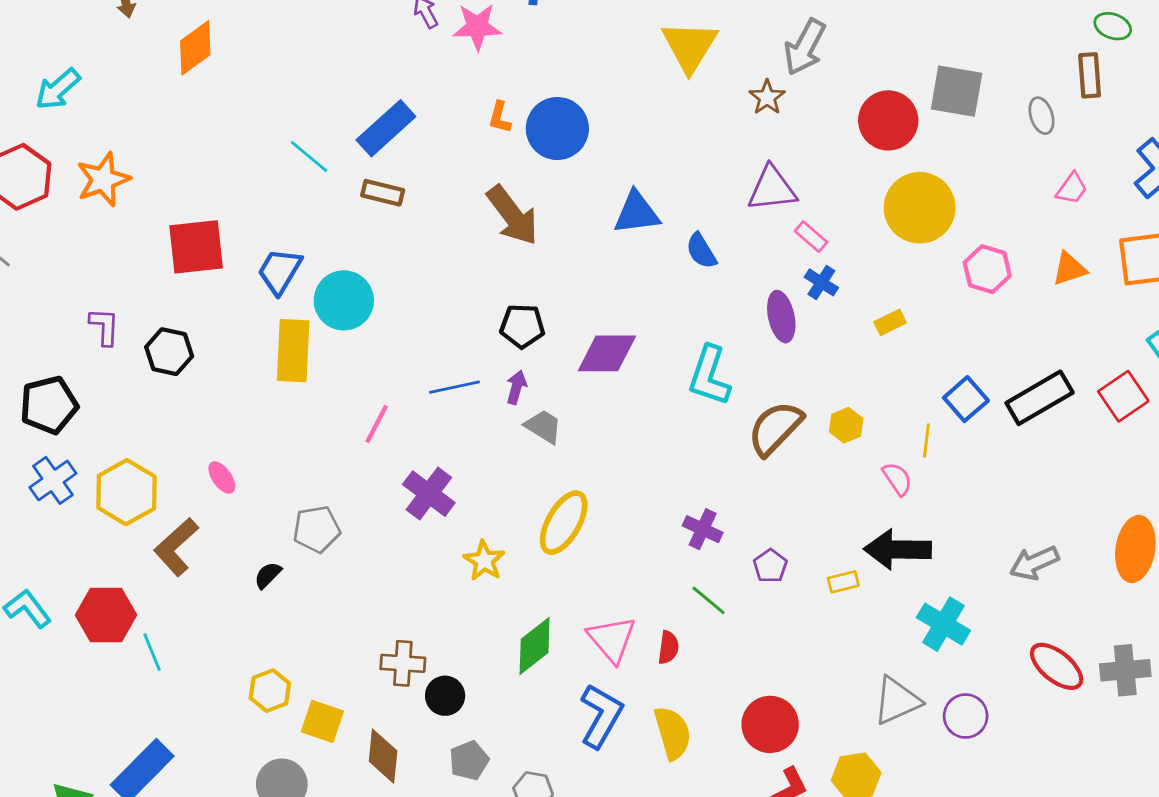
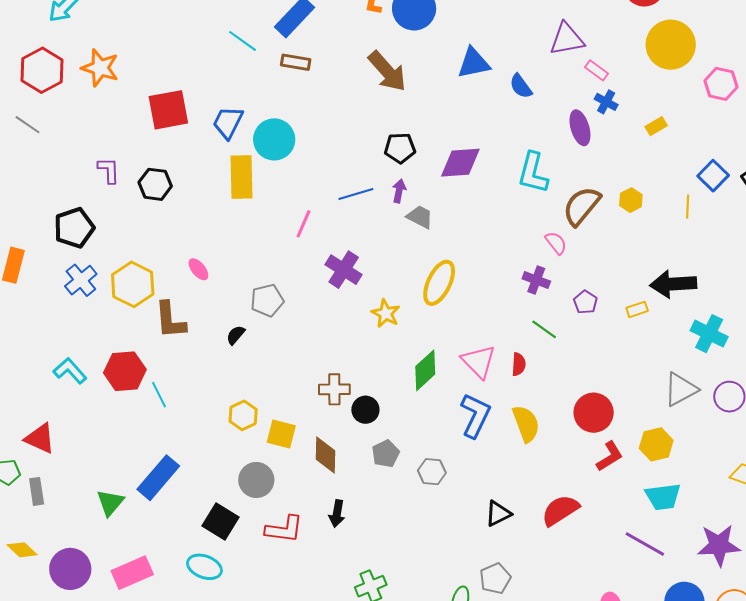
orange star: (103, 180) -> (100, 68), turned -30
pink semicircle: (897, 479) -> (556, 243), moved
brown L-shape: (176, 547) -> (170, 320), turned -48

